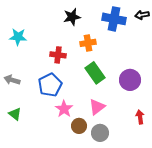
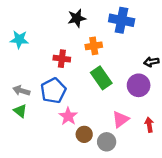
black arrow: (142, 15) -> (151, 62), moved
gray arrow: (12, 80) -> (21, 91), moved
pink triangle: (97, 107) -> (120, 119), moved
green triangle: (15, 114) -> (20, 111), moved

